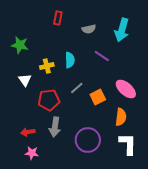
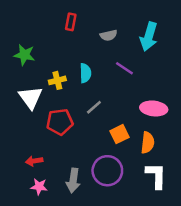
white triangle: (25, 80) -> (30, 98), size x1.5
pink ellipse: (126, 89) -> (154, 108), turned -35
orange square: (98, 97) -> (120, 134), moved
gray arrow: (55, 127) -> (73, 180), moved

